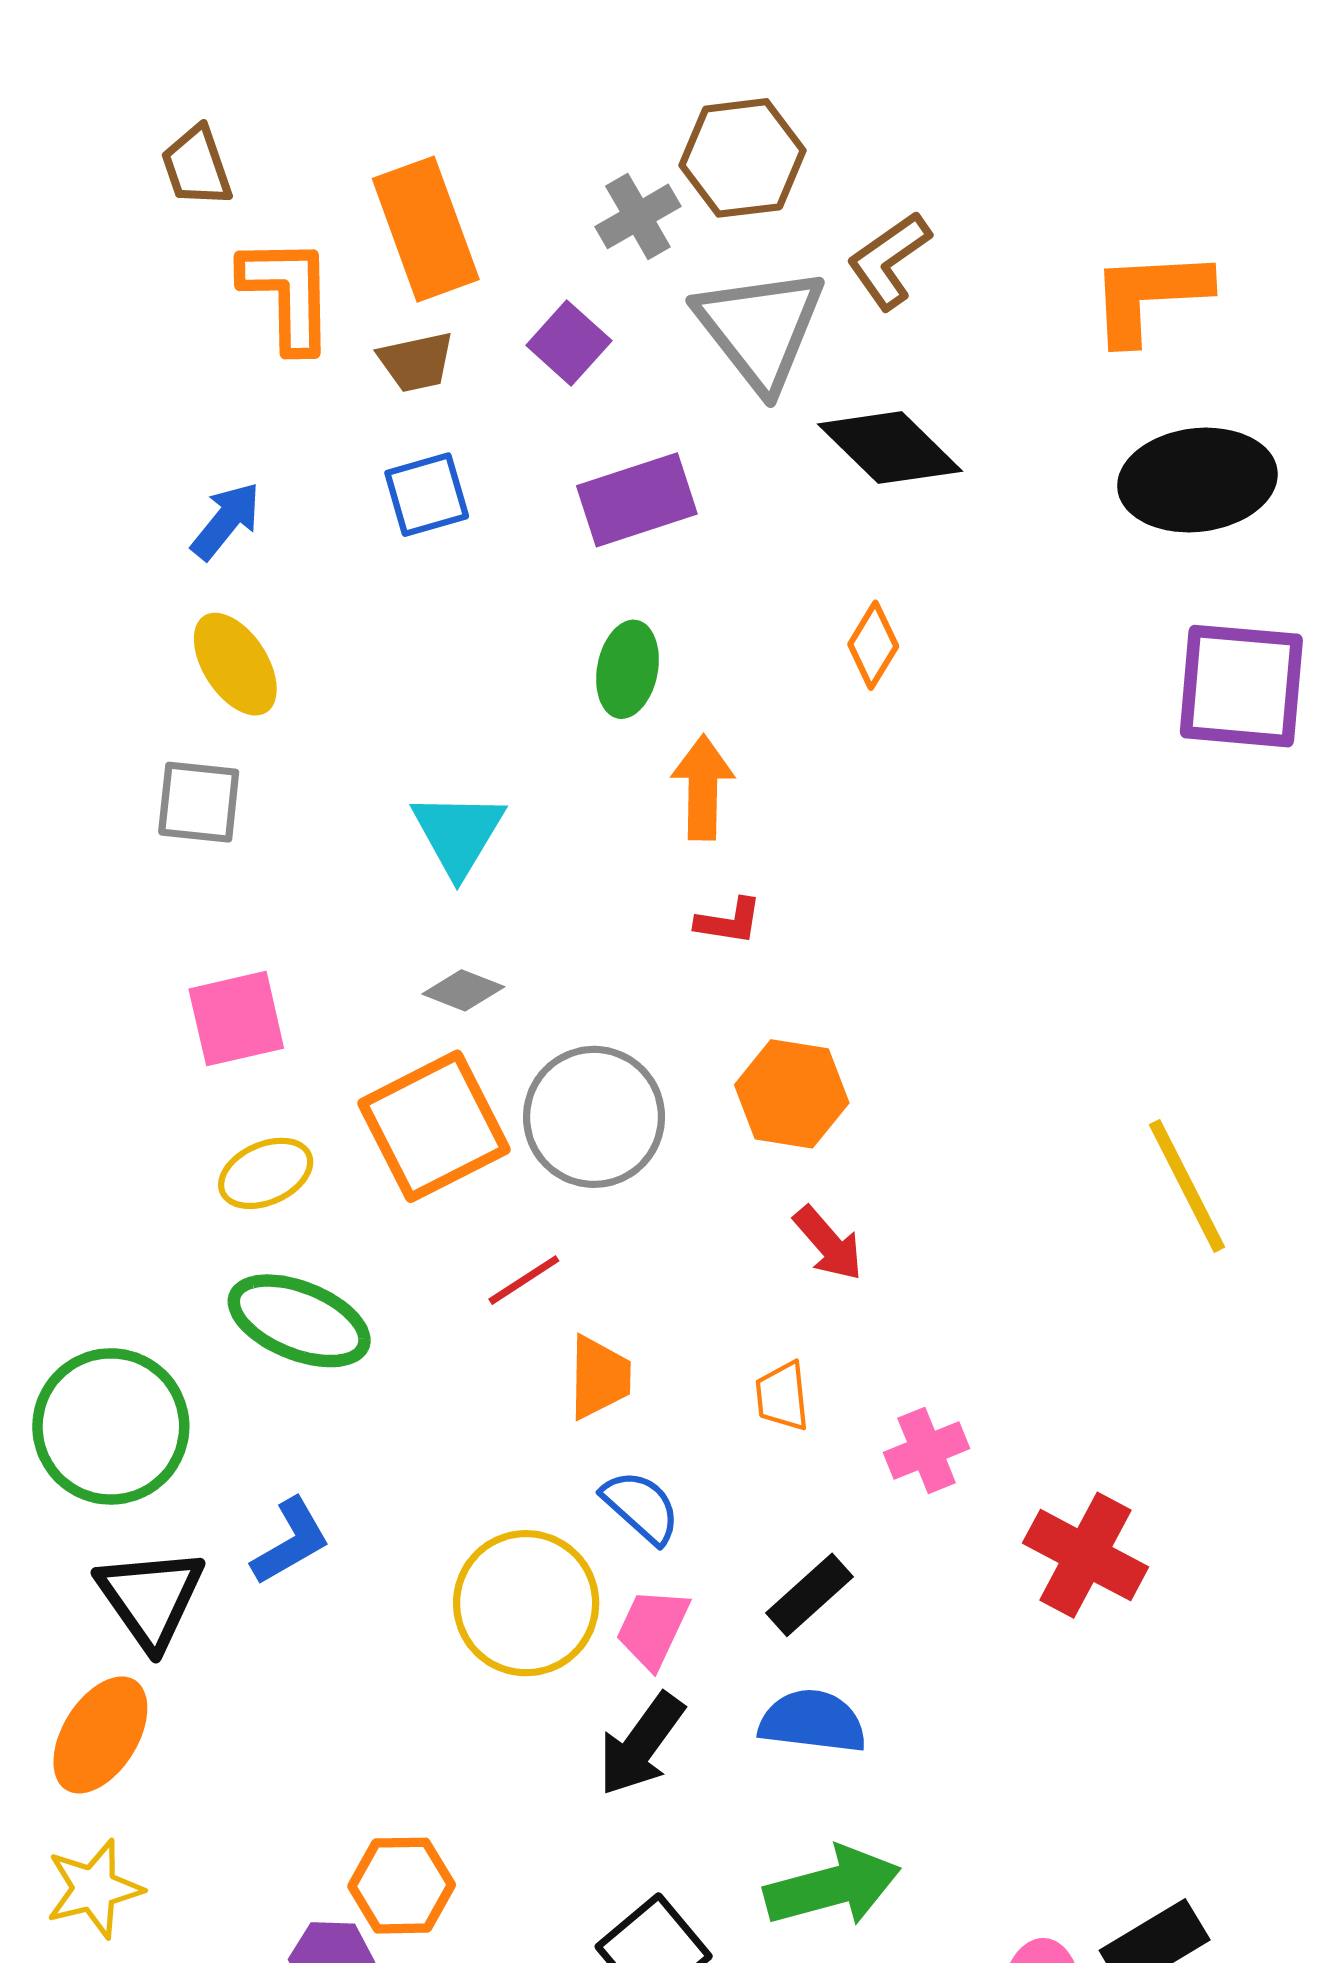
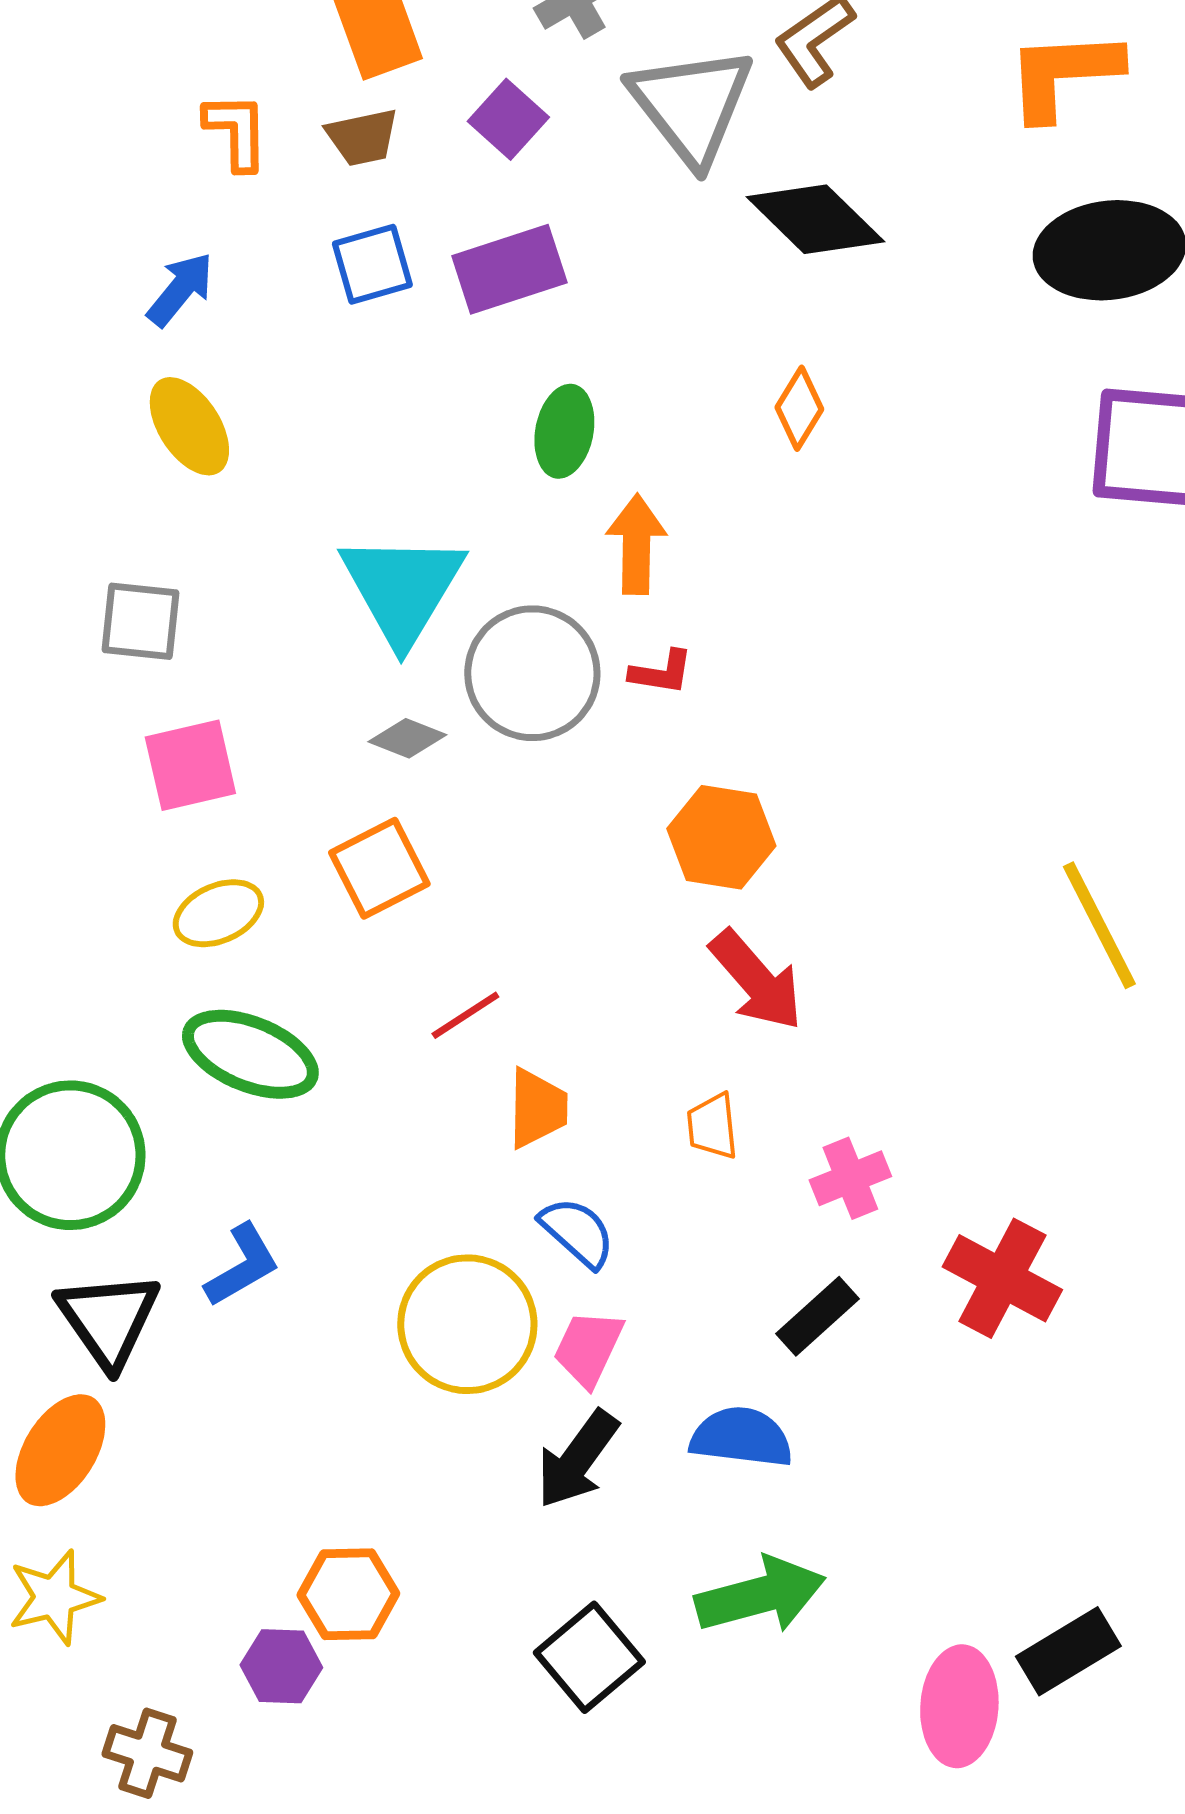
orange L-shape: (288, 294) -> (236, 131), moved, size x0.7
purple rectangle: (637, 500) -> (509, 269), moved
gray square: (199, 802) -> (140, 621), moved
cyan triangle: (458, 833) -> (402, 588), size x1.4
gray circle: (594, 1117) -> (532, 673), moved
orange square: (434, 1126) -> (379, 868), size x0.7
red arrow: (828, 1243) -> (756, 980), size x1.4
black rectangle: (809, 1595) -> (817, 1316), moved

